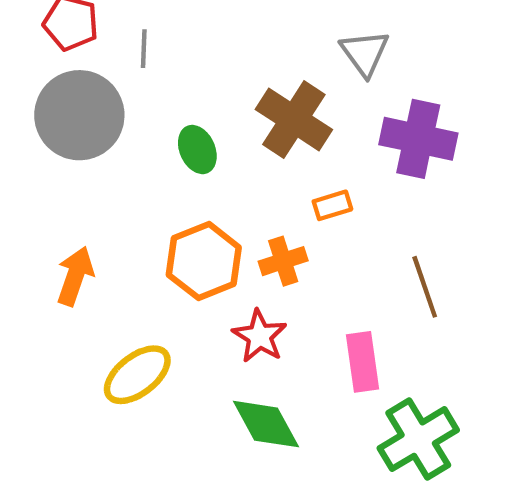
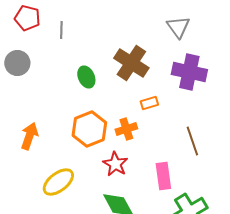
gray triangle: (365, 53) -> (178, 27), moved
gray circle: (79, 115) -> (17, 63), moved, size x0.6

